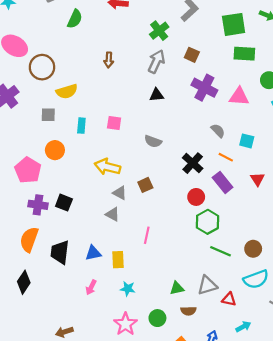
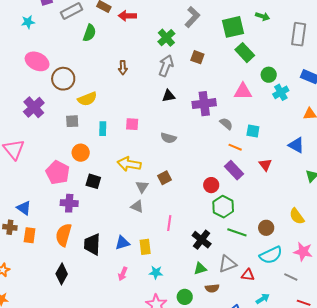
green rectangle: (244, 54) -> (245, 53), turned 48
purple cross: (204, 88) -> (204, 104), moved, turned -30
black cross: (193, 163) -> (202, 240), moved
gray triangle: (120, 193) -> (142, 187), turned 40
black square: (64, 203) -> (93, 181), moved

